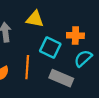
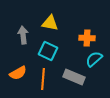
cyan square: (50, 47) -> (48, 51), moved
orange line: (27, 67) -> (43, 79), moved

